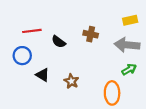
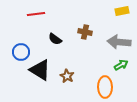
yellow rectangle: (130, 20) -> (122, 11), moved
red line: (32, 31) -> (36, 14), moved
black triangle: (43, 75) -> (40, 70), size x1.6

